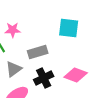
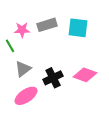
gray rectangle: (38, 52) -> (47, 25), moved

